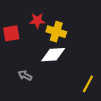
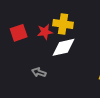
red star: (37, 21) -> (45, 32), moved

